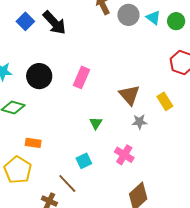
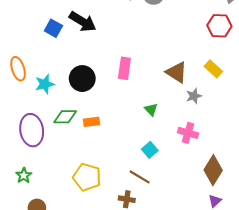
orange rectangle: (33, 143) -> (92, 122), moved

